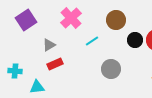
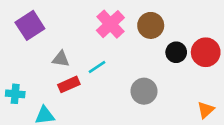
pink cross: (71, 18) -> (110, 24), moved
cyan line: (92, 41) -> (97, 67), moved
gray triangle: (49, 45) -> (61, 59), turned 40

